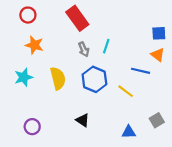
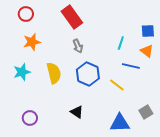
orange star: (34, 45) -> (32, 42), turned -30
cyan line: (106, 46) -> (121, 43), moved
blue triangle: (129, 132) -> (120, 123), size x1.5

